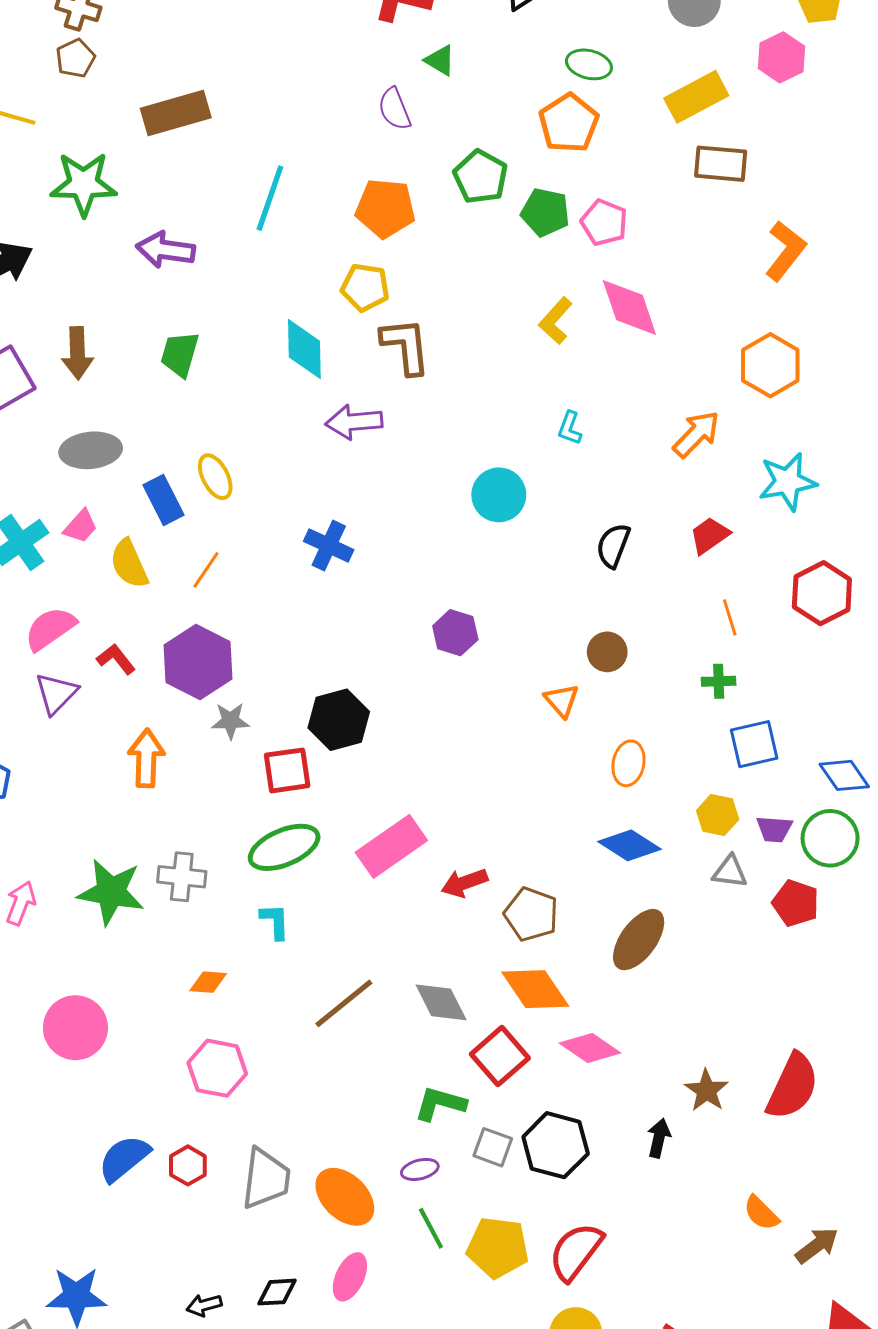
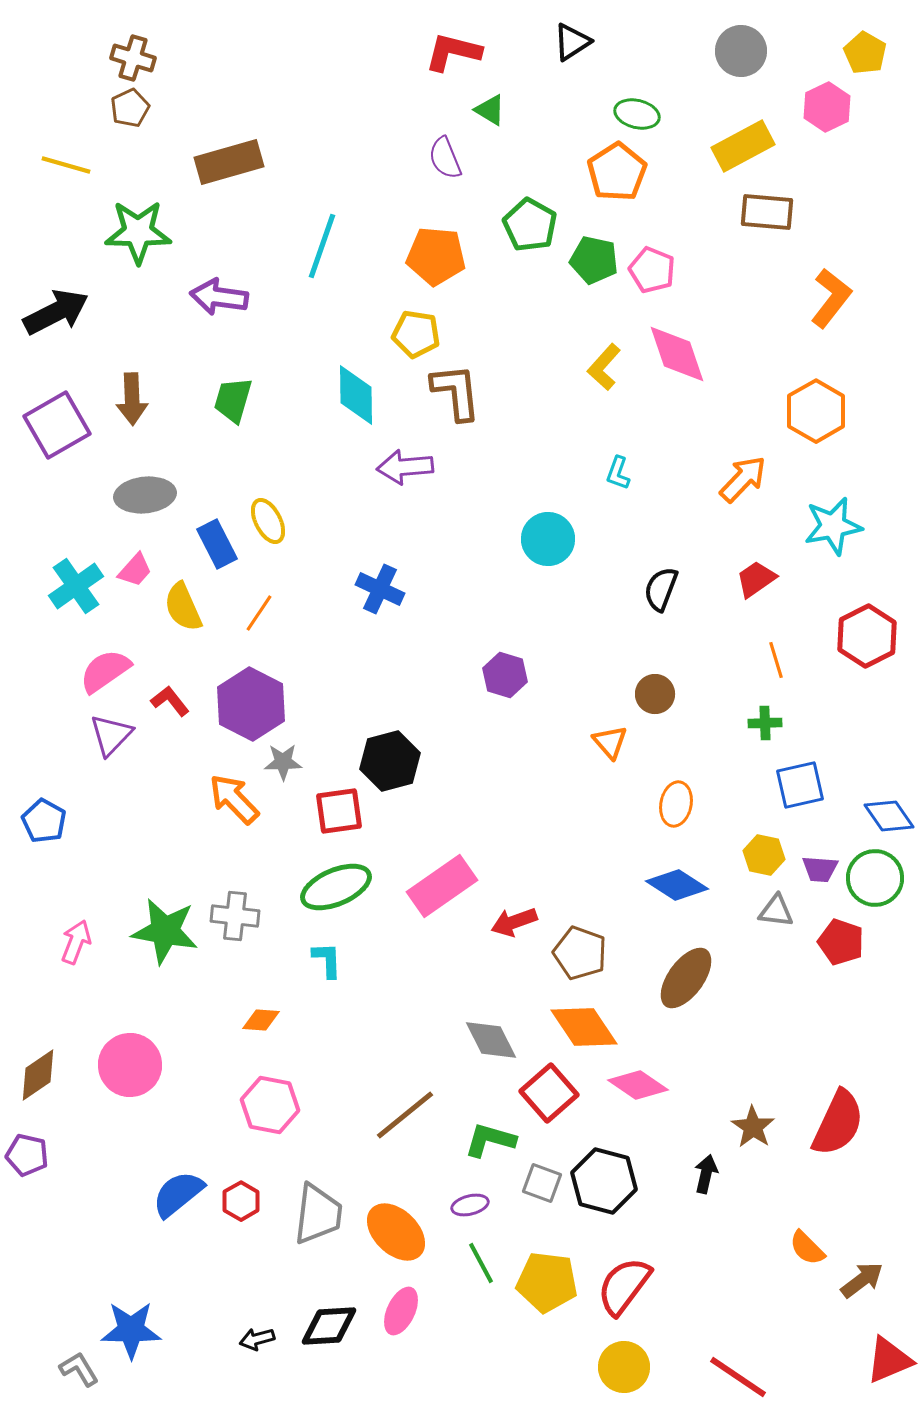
orange arrow: (146, 758) -> (234, 799), moved, turned -46
brown line: (344, 1003) -> (405, 1115), moved
black diamond: (277, 1292) -> (329, 1326), size x1.4

